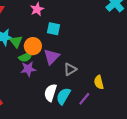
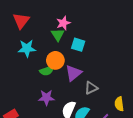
green triangle: (16, 42) -> (58, 35), moved
purple star: (28, 69) -> (46, 98), moved

